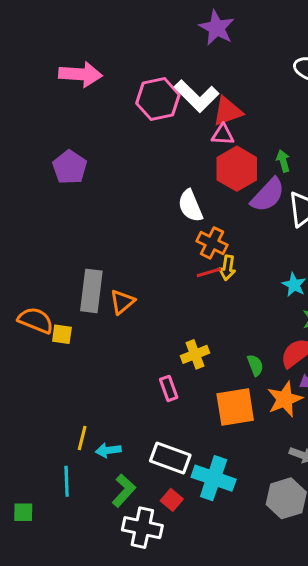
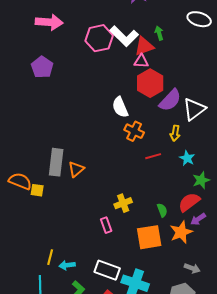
green arrow: (283, 161) -> (159, 33), moved
purple pentagon: (70, 167) -> (42, 67), moved
yellow arrow: (227, 268) -> (175, 133), moved
red line: (209, 272) -> (153, 156), moved

